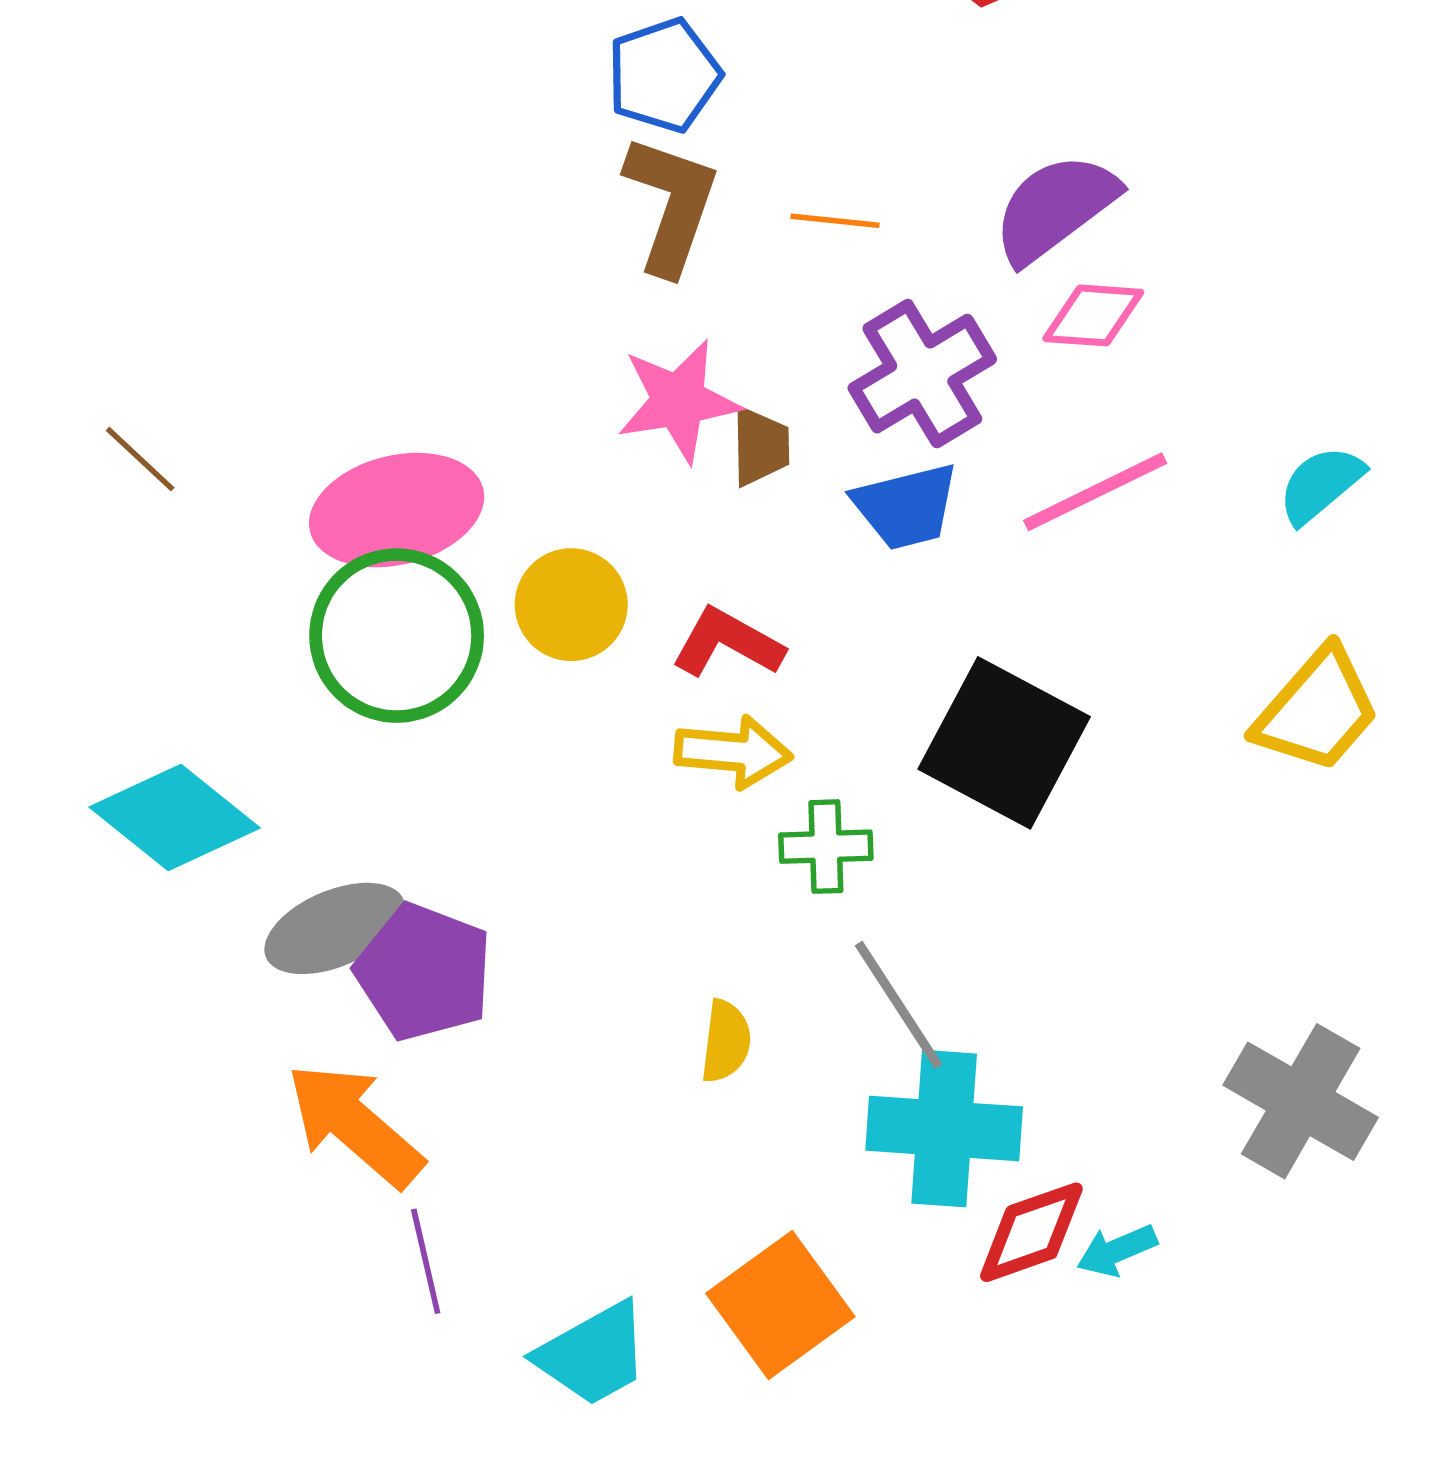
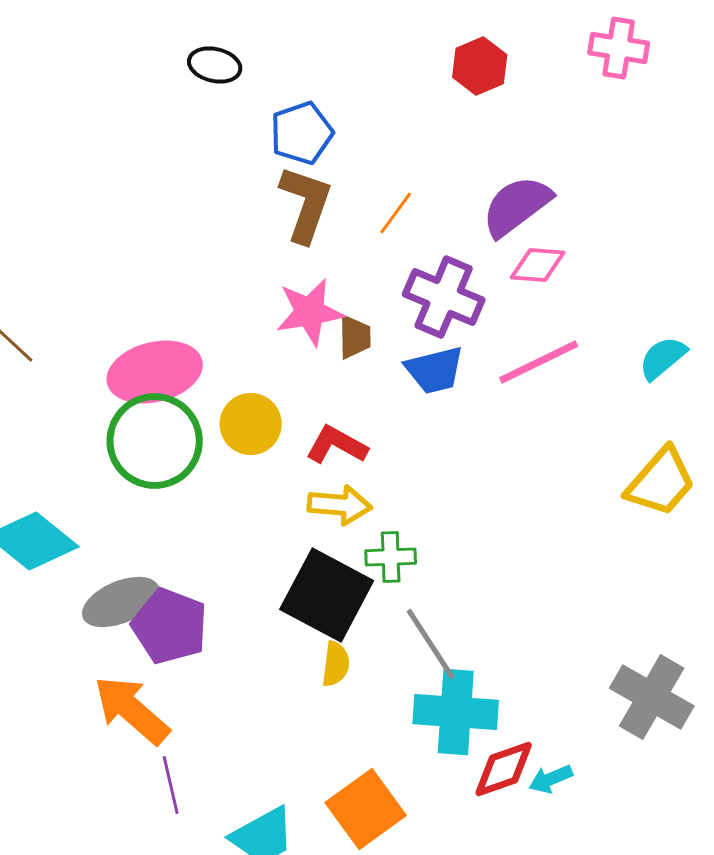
orange line: (835, 221) -> (396, 213), turned -60
purple cross: (922, 374) -> (444, 297), turned -36
black square: (1004, 743) -> (327, 595), moved

